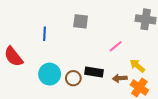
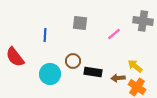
pink line: (116, 46) -> (114, 34), moved
brown circle: (73, 78) -> (73, 61), moved

